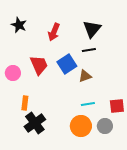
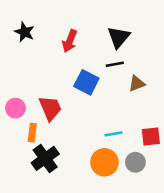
blue square: (67, 64) -> (86, 82), turned -30
red trapezoid: (39, 65) -> (50, 108), moved
pink circle: (13, 73) -> (15, 108), moved
brown triangle: (85, 76) -> (137, 84), moved

